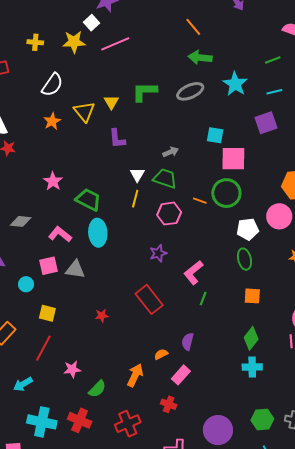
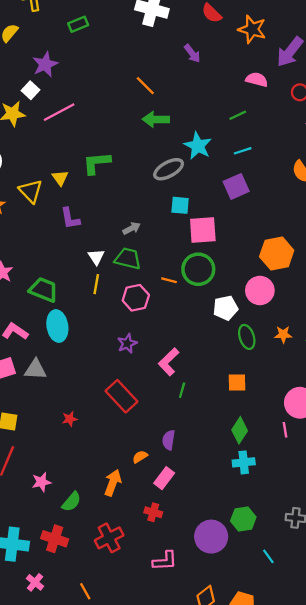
gray ellipse: (190, 91) -> (169, 169), moved
green ellipse: (244, 259) -> (247, 337), moved
green hexagon: (262, 419) -> (243, 519), moved

